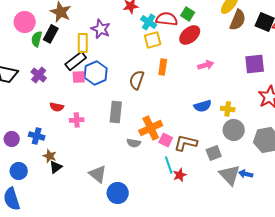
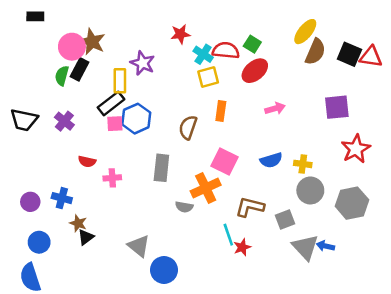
pink circle: (25, 22) -> (72, 47), moved
pink square: (166, 140) -> (225, 161), moved, size x1.5

